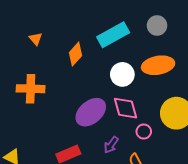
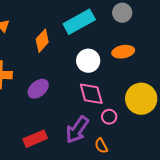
orange ellipse: (158, 65) -> (123, 52), size x0.7
purple ellipse: (91, 112) -> (38, 89), moved, size x0.7
purple arrow: (111, 145) -> (77, 130), size x1.6

